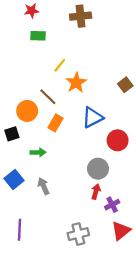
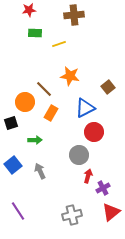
yellow line: (60, 65) -> (59, 44), moved, turned 32
orange star: (76, 83) -> (70, 76), turned -30
brown square: (125, 85) -> (108, 87), moved
red circle: (118, 140) -> (94, 132), moved
gray circle: (98, 169) -> (79, 155), moved
purple line: (20, 230) -> (18, 211), turned -36

